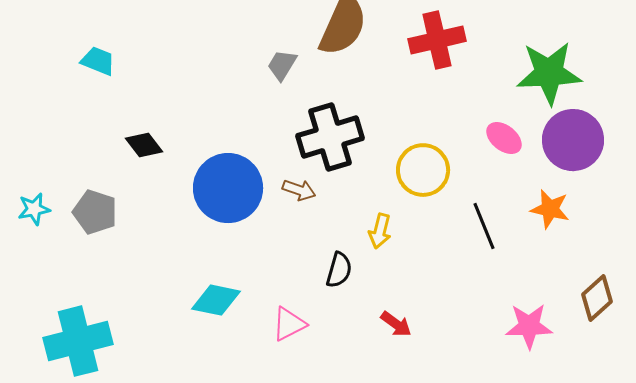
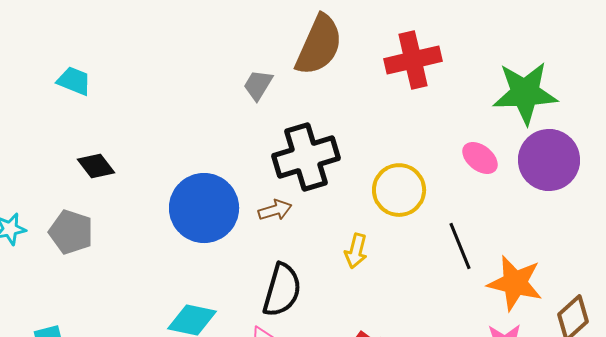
black diamond: (144, 145) -> (96, 166), moved
brown arrow: (299, 190) -> (275, 210), turned -36
orange star: (550, 209) -> (515, 283), moved, size x1.4
black semicircle: (339, 270) -> (282, 290), moved, size x1.5

